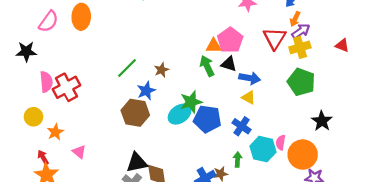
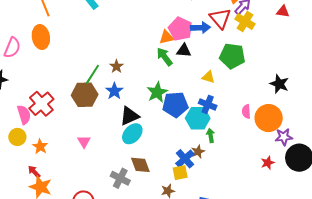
yellow cross: (300, 47) -> (245, 22), turned -30
brown star: (161, 70) -> (116, 66), moved
blue arrow: (250, 78) -> (200, 28), moved
pink semicircle: (46, 82) -> (24, 115), moved
green pentagon: (301, 82) -> (232, 56), moved
brown hexagon: (135, 113) -> (85, 95), moved
cyan ellipse: (180, 114) -> (132, 134), moved
cyan hexagon: (263, 149) -> (198, 118), moved
pink triangle: (79, 152) -> (84, 142), moved, turned 32
black triangle: (137, 163) -> (129, 116), moved

